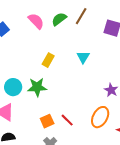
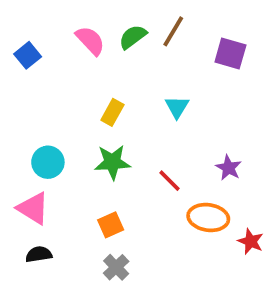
green star: (37, 87) -> (112, 162), moved
orange ellipse: (100, 117) -> (208, 217), turned 70
red line: (67, 120) -> (170, 181), moved

